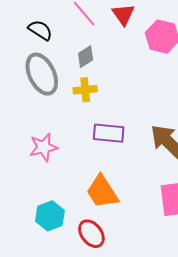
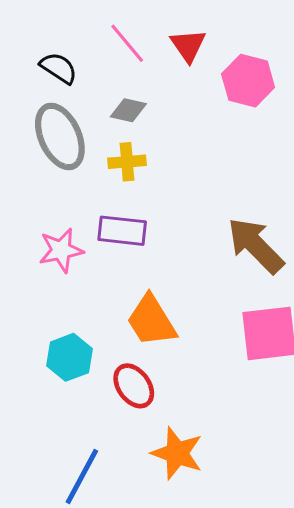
gray diamond: (86, 57) -> (128, 110), turned 45
purple rectangle: (109, 133) -> (122, 231), moved

